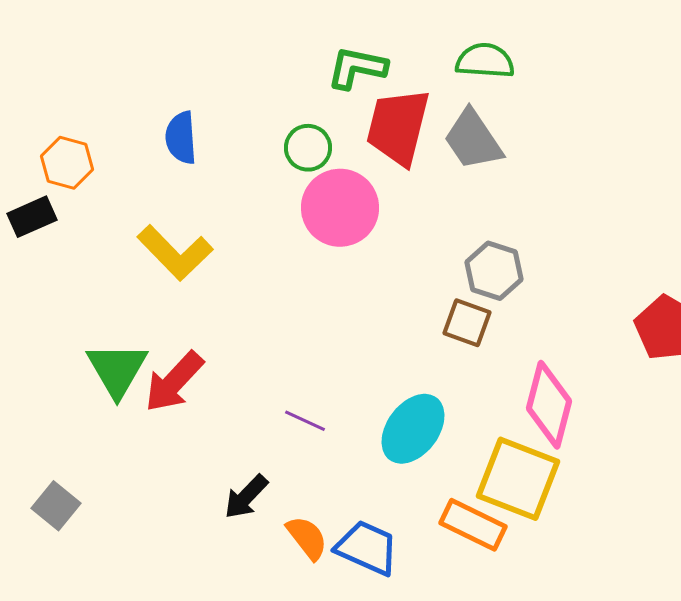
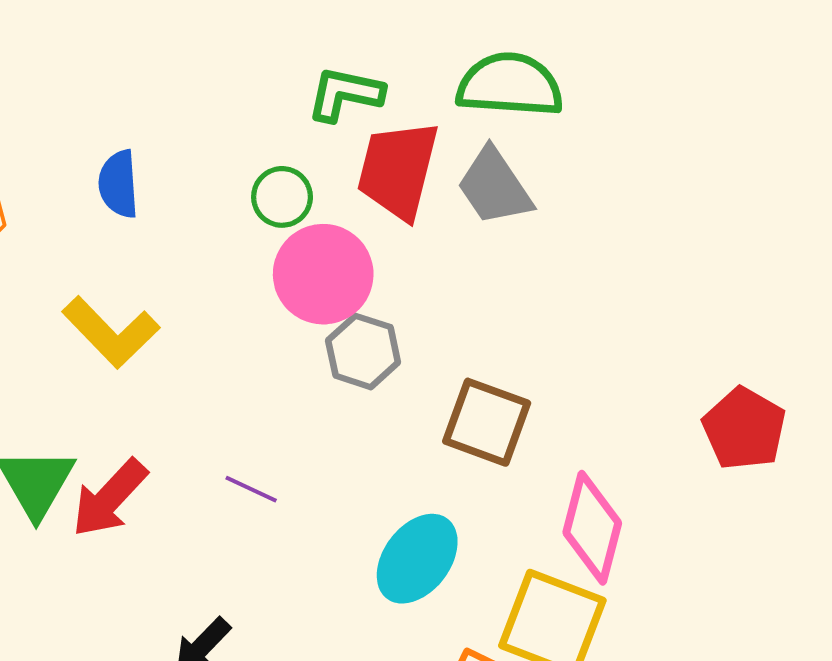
green semicircle: (485, 61) -> (510, 85), size x1.4
gray hexagon: (494, 271) -> (363, 351), moved
brown square: (467, 323) -> (487, 422), size x1.4
purple line: (305, 421) -> (251, 489), moved

